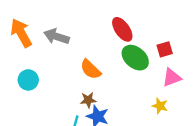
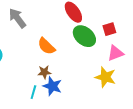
gray arrow: (56, 36) -> (17, 18), turned 35
yellow star: (160, 106) -> (105, 77), size x1.5

